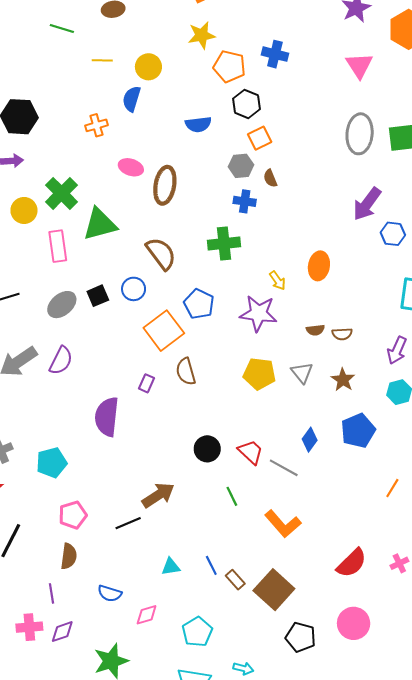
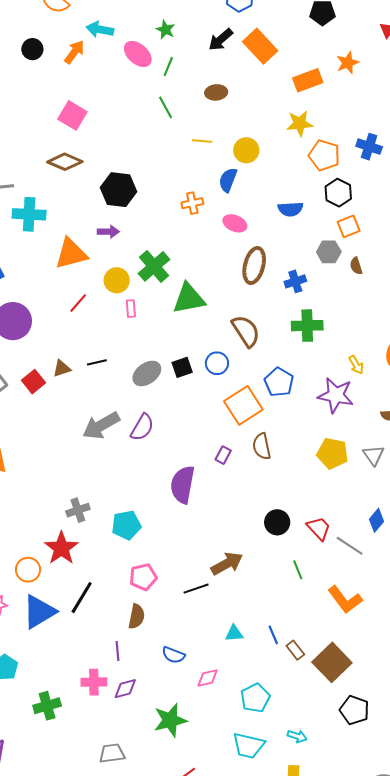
green line: (62, 28) -> (166, 107), turned 40
pink ellipse: (131, 167) -> (235, 223), moved
blue cross: (245, 201) -> (295, 281), moved, turned -30
pink rectangle: (58, 246) -> (131, 309), moved, size x0.6

